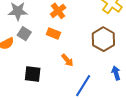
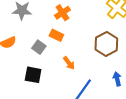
gray square: (24, 34) -> (39, 47), moved

